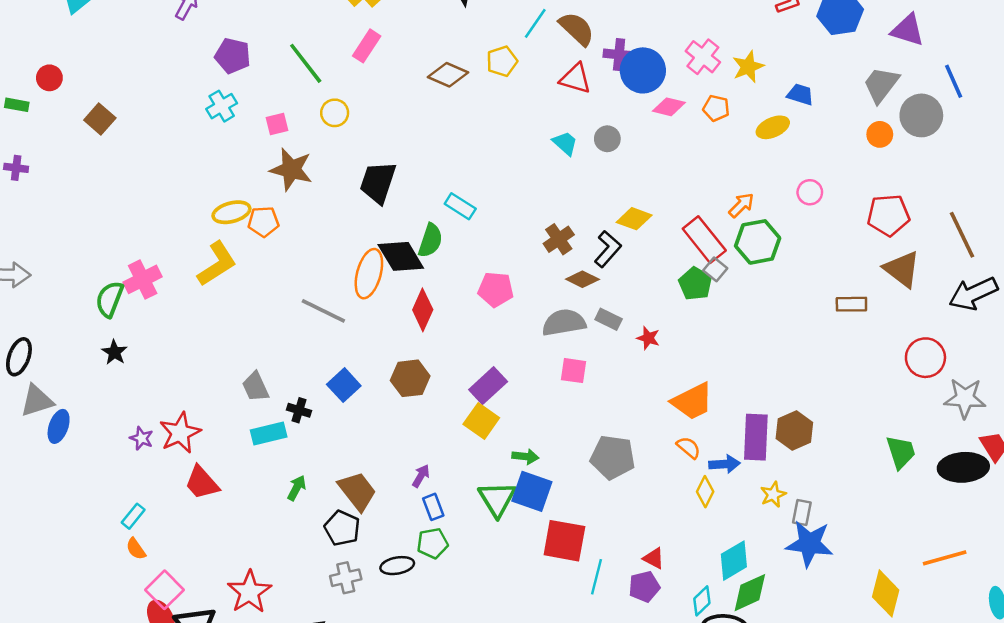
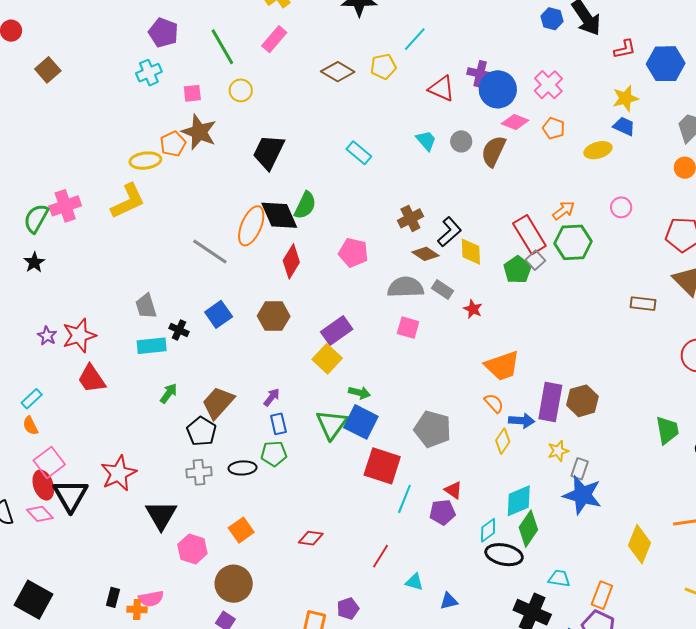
brown semicircle: (577, 29) -> (493, 151), moved, turned -116
yellow star: (748, 67) -> (625, 98), moved
cyan rectangle: (460, 206) -> (359, 153), moved
yellow diamond: (634, 219) -> (471, 252), moved, turned 60
orange pentagon: (263, 222) -> (173, 144), moved, turned -30
gray pentagon: (613, 457) -> (433, 429), moved
brown trapezoid: (357, 491) -> (218, 403), turned -108
green diamond: (750, 593) -> (528, 529), turned -39

